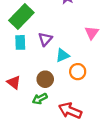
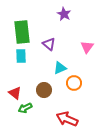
green rectangle: (21, 16) -> (22, 32), turned -50
purple triangle: (45, 39) -> (49, 44), moved, turned -32
green arrow: (40, 99) -> (25, 108), moved

